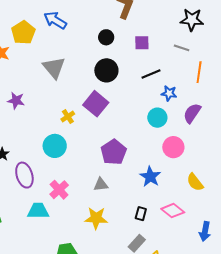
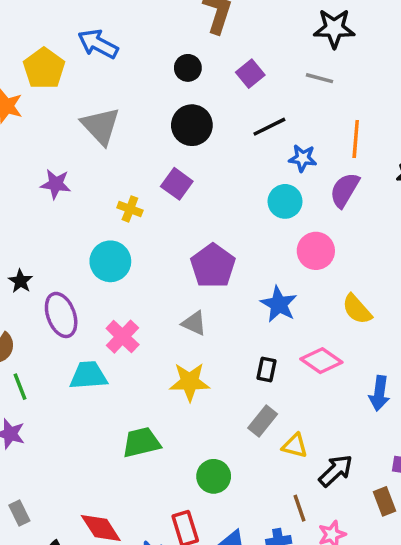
purple square: (142, 43) -> (250, 74), turned -35
orange line: (199, 72) -> (356, 139), moved
purple star: (16, 101) -> (56, 184), moved
purple square: (96, 104) -> (177, 184), size x0.7
yellow cross: (68, 116) -> (130, 209), turned -32
gray triangle: (101, 185) -> (194, 323), turned 35

